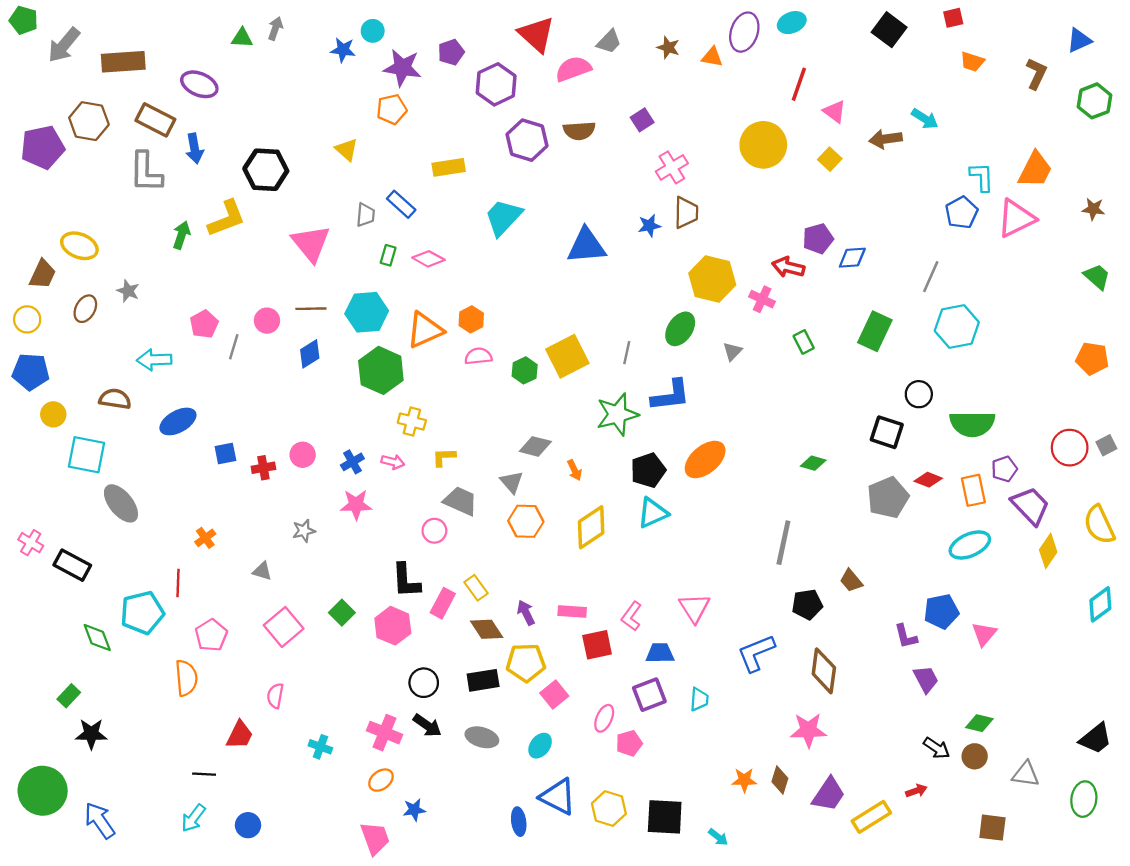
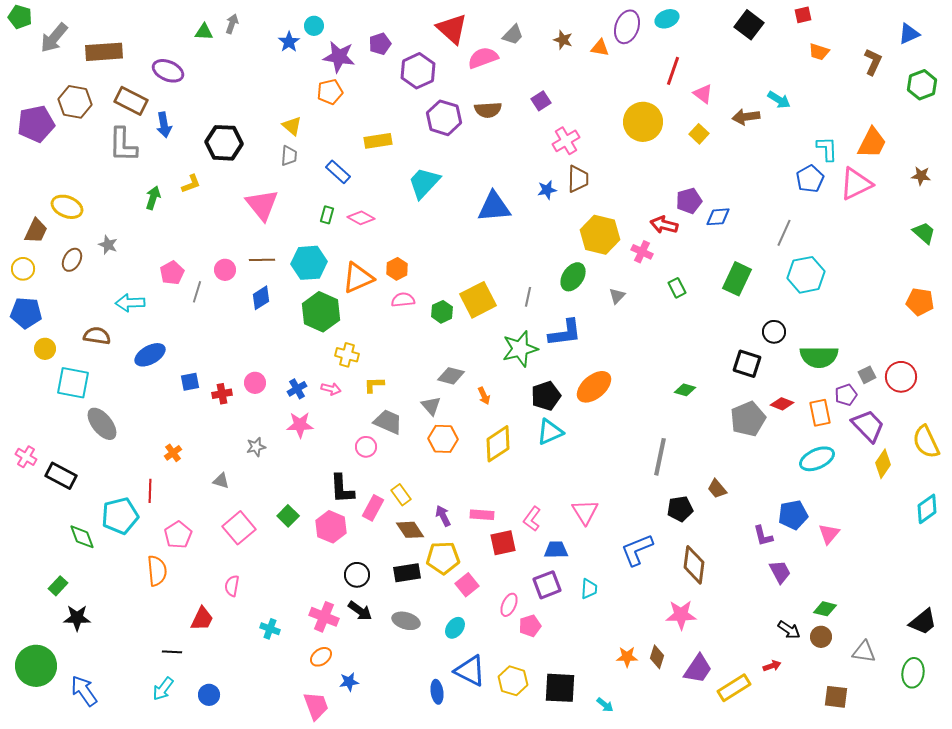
blue star: (343, 50) -> (289, 42), turned 30
gray trapezoid: (366, 215) -> (289, 156), moved
yellow L-shape: (227, 218) -> (191, 184), size x0.6
gray square: (1106, 445) -> (867, 375), moved

